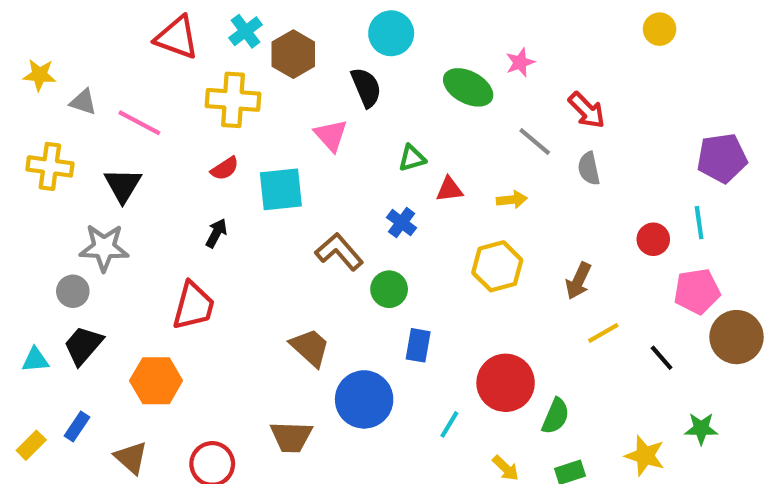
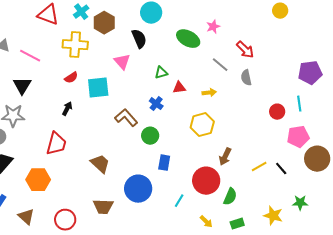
brown arrow: (578, 281) -> (225, 157), moved
yellow line: (603, 333) -> (259, 167), moved
brown trapezoid: (310, 347) -> (100, 164), moved

